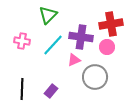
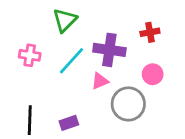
red cross: (111, 24) -> (150, 32), size x0.6
pink circle: (107, 47) -> (153, 74), moved
purple rectangle: (51, 91) -> (69, 123), turned 32

